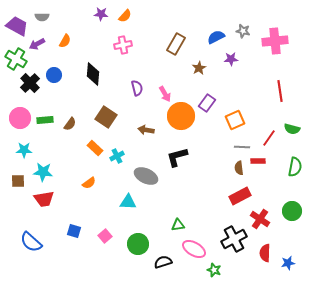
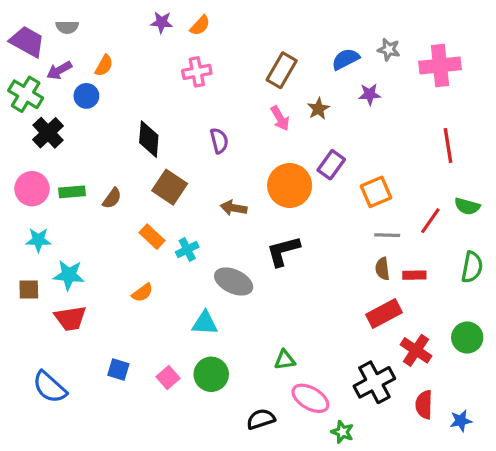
black diamond: (93, 74) -> (149, 139), moved
blue circle: (54, 75) -> (86, 96), moved
pink arrow: (165, 94) -> (280, 118), moved
red rectangle: (258, 161) -> (414, 275), moved
green circle: (138, 244) -> (211, 374), moved

